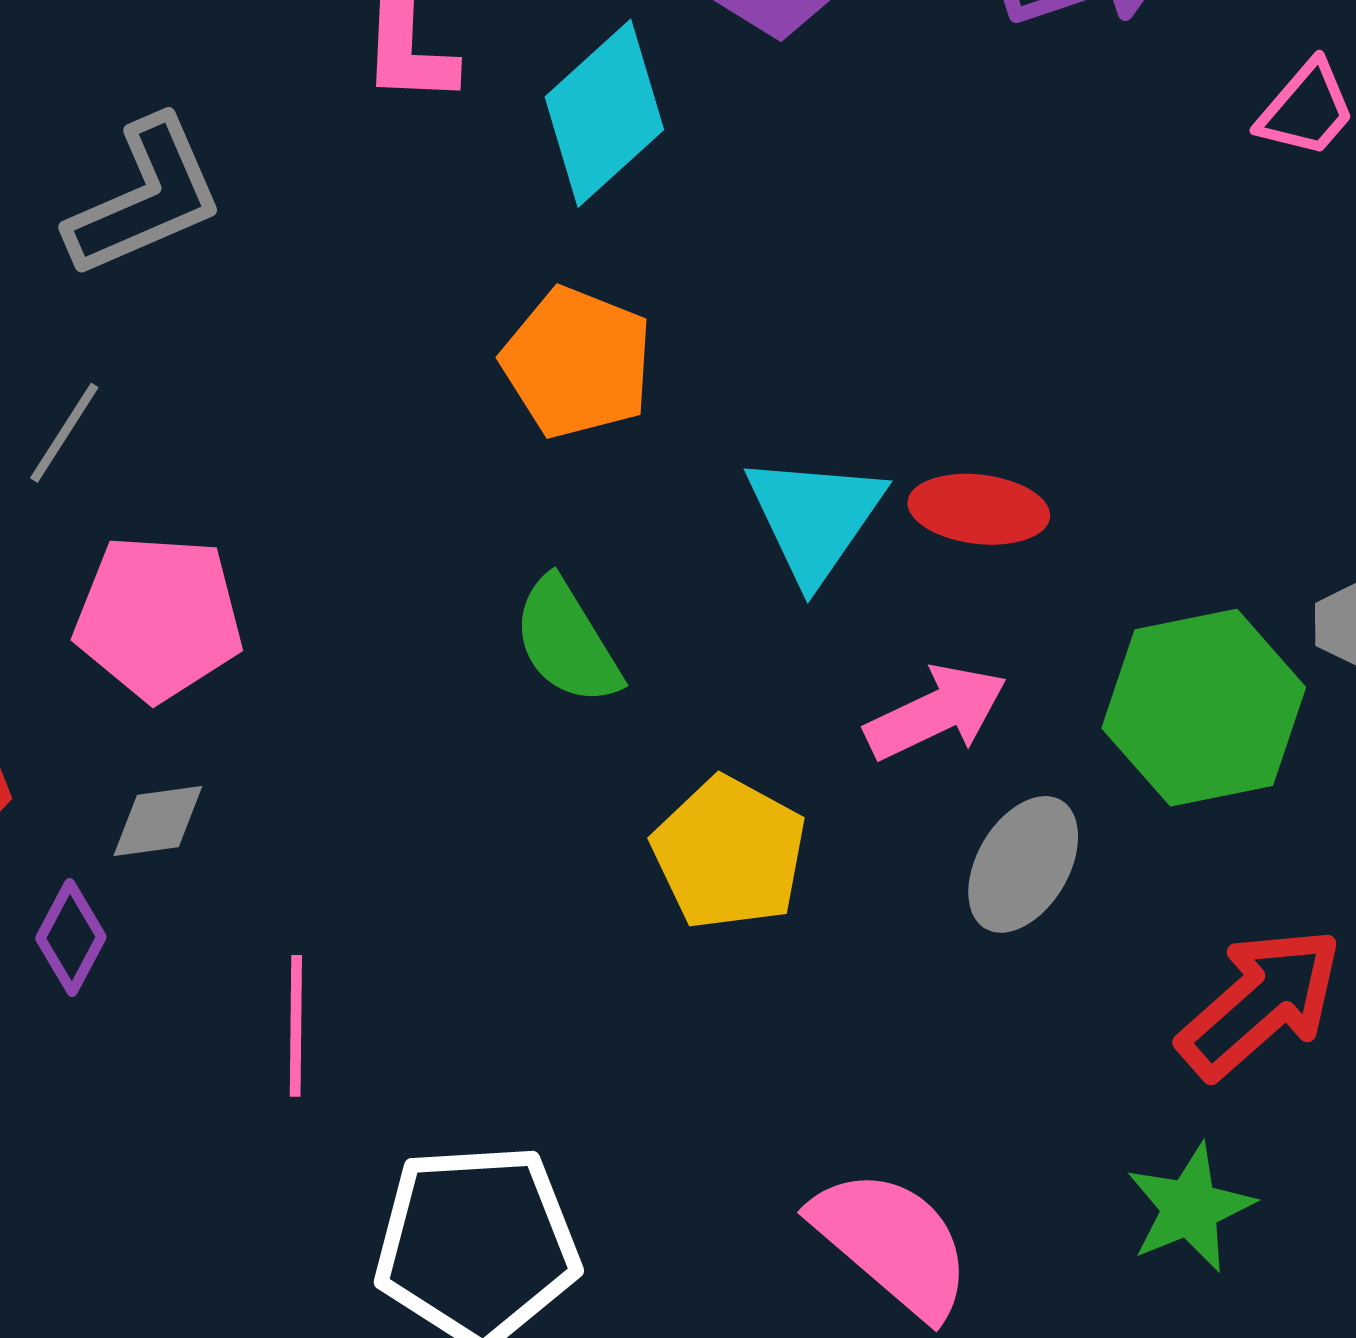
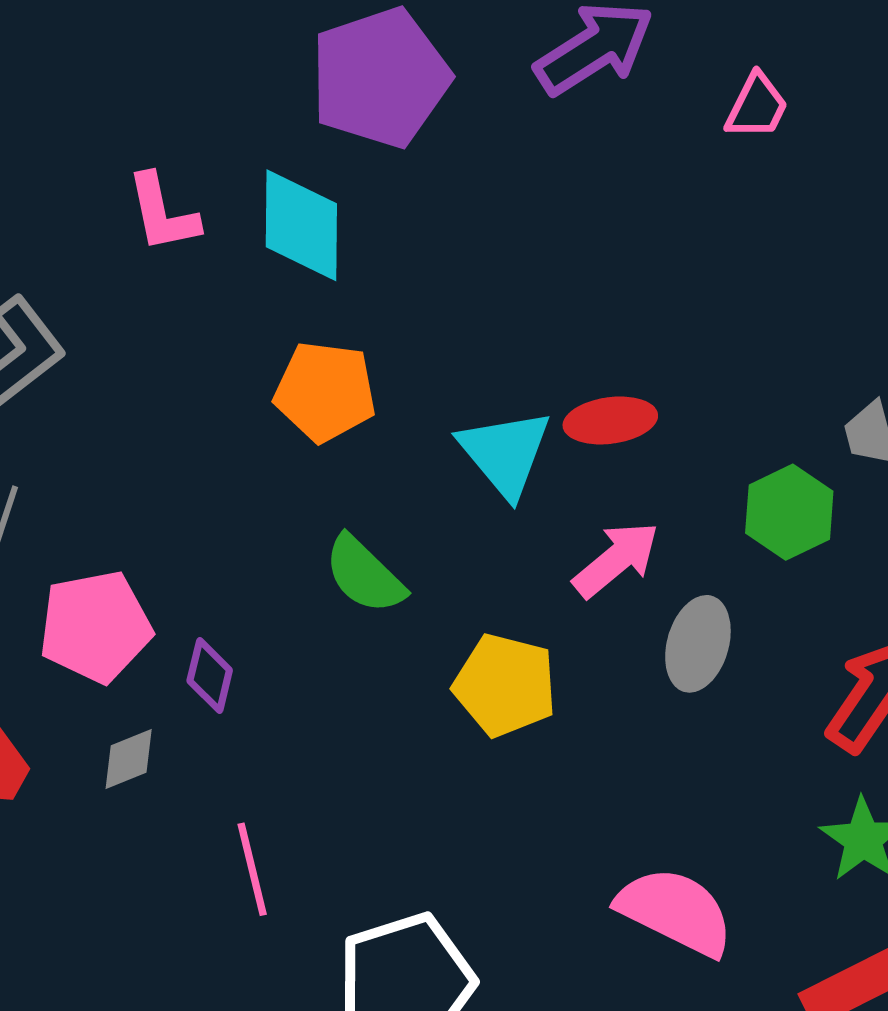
cyan diamond: (604, 113) -> (301, 225), turned -33
green hexagon: (1204, 708) -> (789, 512), size x0.7
purple diamond: (71, 938) -> (210, 676), moved

